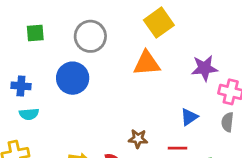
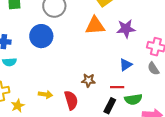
purple star: (204, 68) -> (126, 29), moved
gray semicircle: (227, 122) -> (153, 69), turned -40

